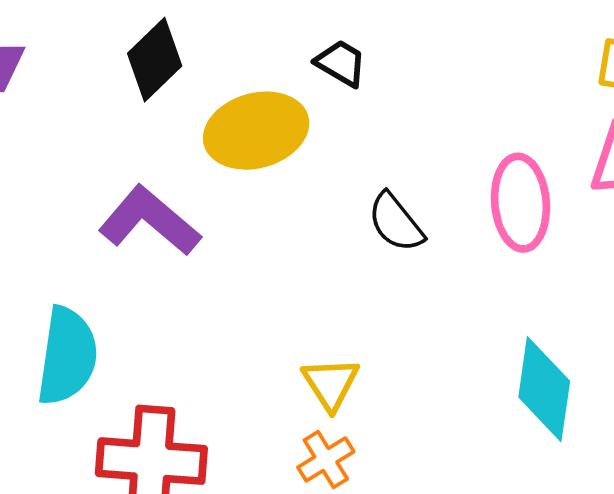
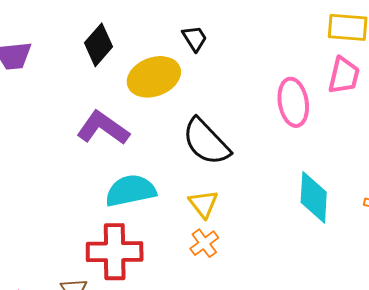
black trapezoid: (341, 63) -> (195, 38), turned 32
black semicircle: (396, 222) -> (206, 142), moved, size x1.6
cyan semicircle: (67, 356) -> (131, 191), moved, turned -105

